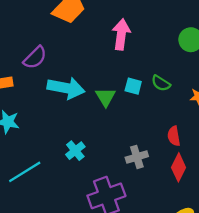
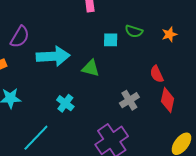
green triangle: (106, 97) -> (91, 68), moved, turned -30
cyan cross: (75, 151) -> (65, 103), moved

